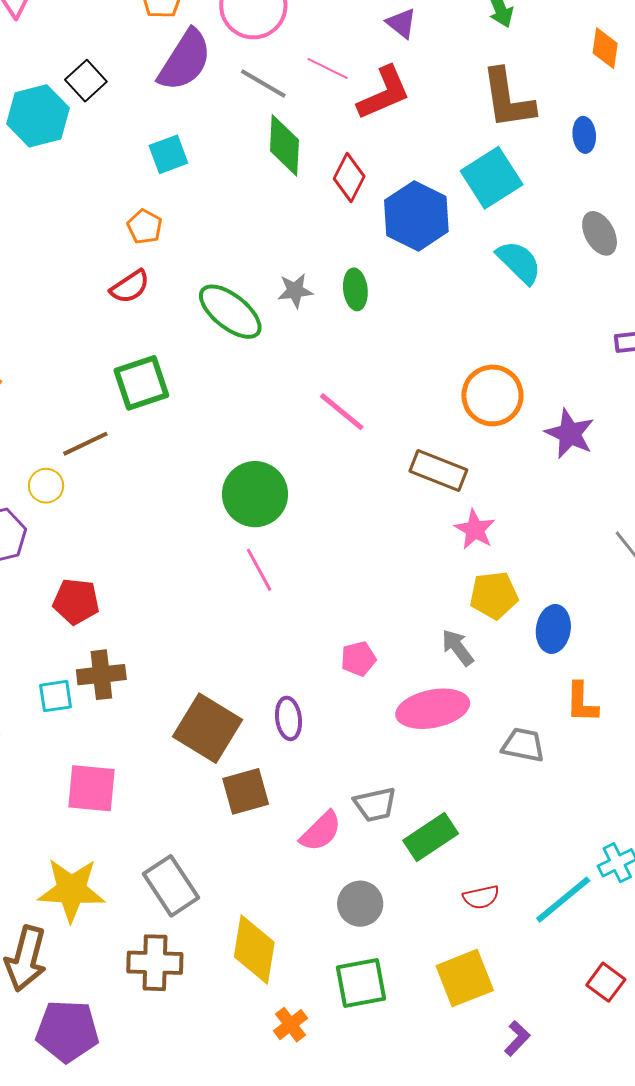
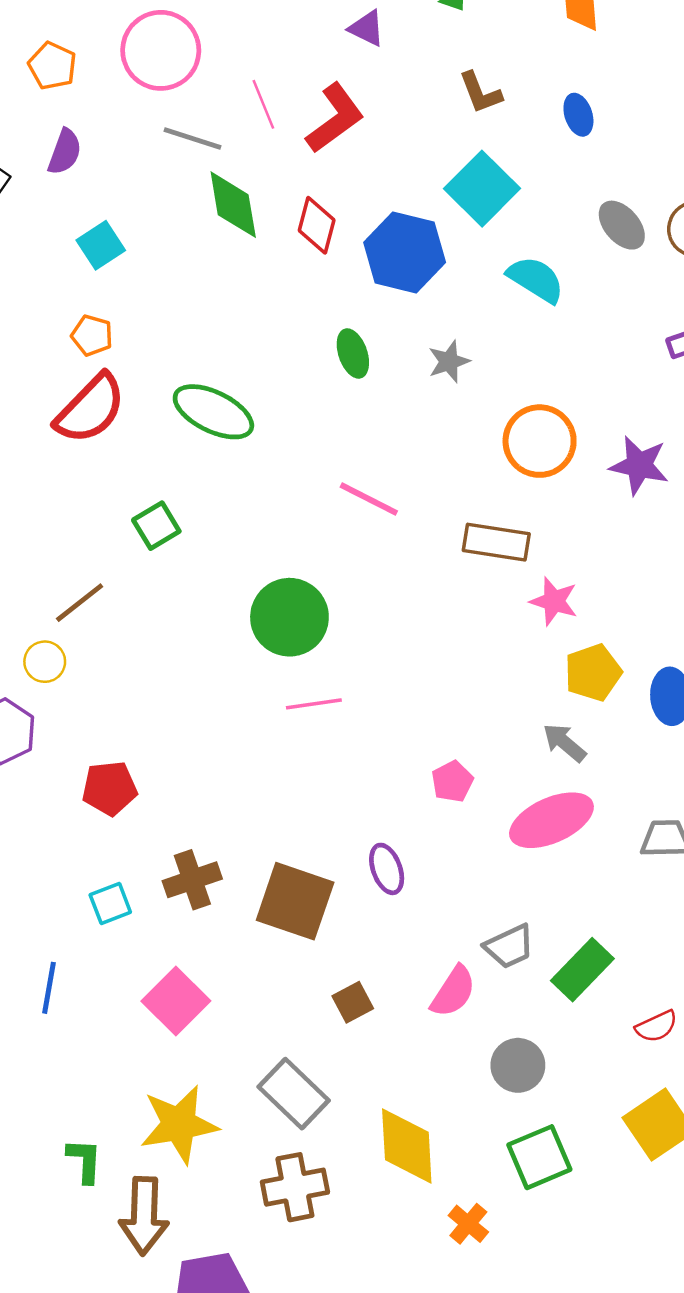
purple triangle: (401, 23) -> (367, 28), moved
purple semicircle: (185, 60) -> (65, 152), moved, size x0.6
pink line: (328, 69) -> (263, 104), turned 54
brown L-shape: (508, 99) -> (480, 93), size x0.6
red semicircle: (130, 287) -> (90, 409), size x1.6
gray star: (295, 291) -> (449, 361), moved
green square: (141, 383) -> (156, 526), moved, size x0.7
pink line: (259, 570) -> (314, 704), turned -57
brown cross: (101, 675) -> (192, 880), moved
pink square: (91, 788) -> (176, 1001), turned -38
brown square: (246, 791) -> (353, 1002), moved, size x0.7

